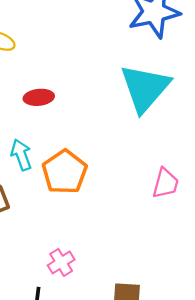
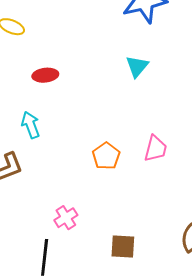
cyan triangle: (145, 88) -> (137, 66), size x0.5
orange pentagon: (65, 172) -> (106, 156), moved, size x0.7

